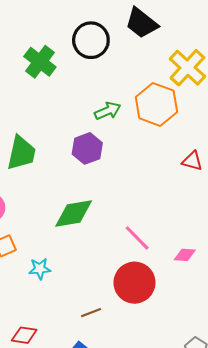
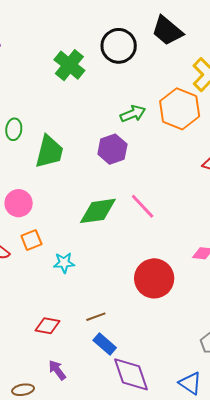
pink line: (137, 238) -> (143, 206), moved
brown line: (91, 313) -> (96, 317), moved

